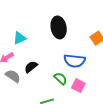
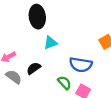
black ellipse: (59, 27) -> (37, 17), moved
cyan triangle: (20, 38) -> (51, 43), moved

